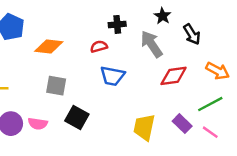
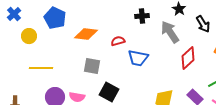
red semicircle: (99, 47) -> (118, 41), moved
red diamond: (174, 76) -> (188, 58), turned -35

